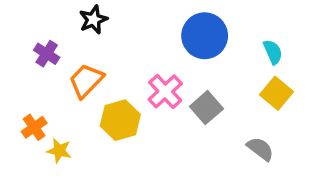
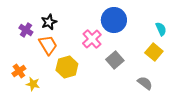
black star: (93, 20) -> (49, 22), moved
cyan semicircle: (273, 52) -> (161, 29), moved
orange trapezoid: (86, 81) -> (48, 45), turned 105
pink cross: (165, 91) -> (92, 39), moved

